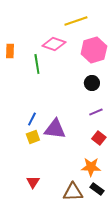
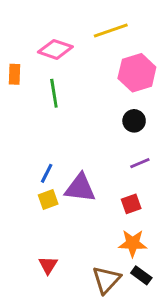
pink diamond: (54, 44) -> (55, 49), moved
red square: (99, 138) -> (131, 204), moved, turned 32
brown triangle: (73, 192) -> (106, 280), turned -45

